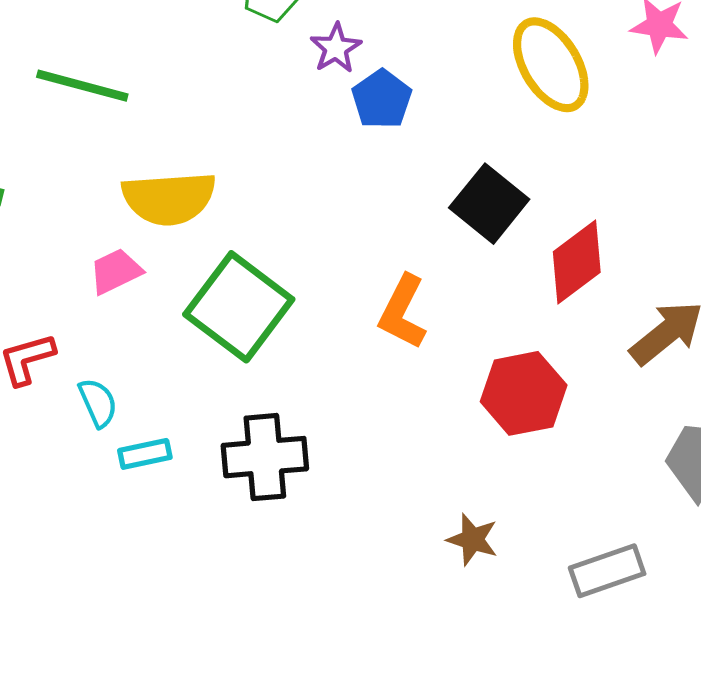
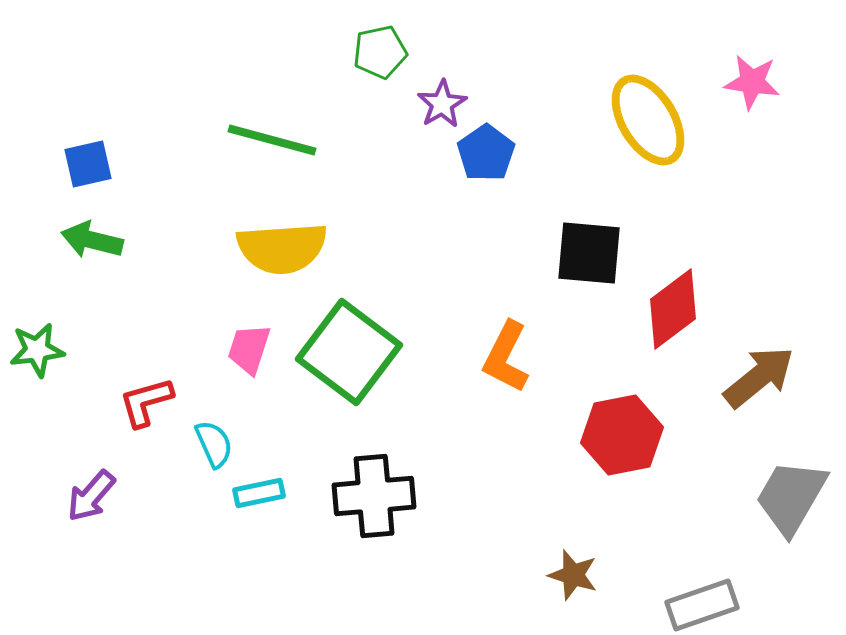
green line: (82, 86) -> (272, 140), moved
black square: (489, 204) -> (589, 253), turned -34
pink trapezoid: (116, 271) -> (249, 349), moved, turned -46

